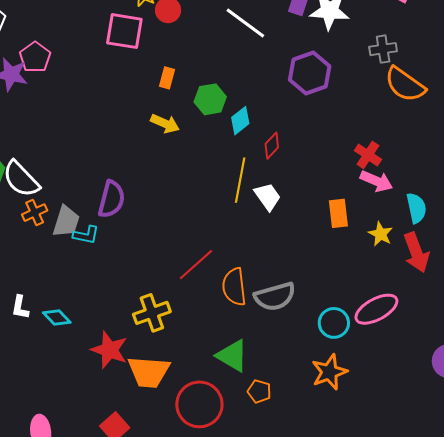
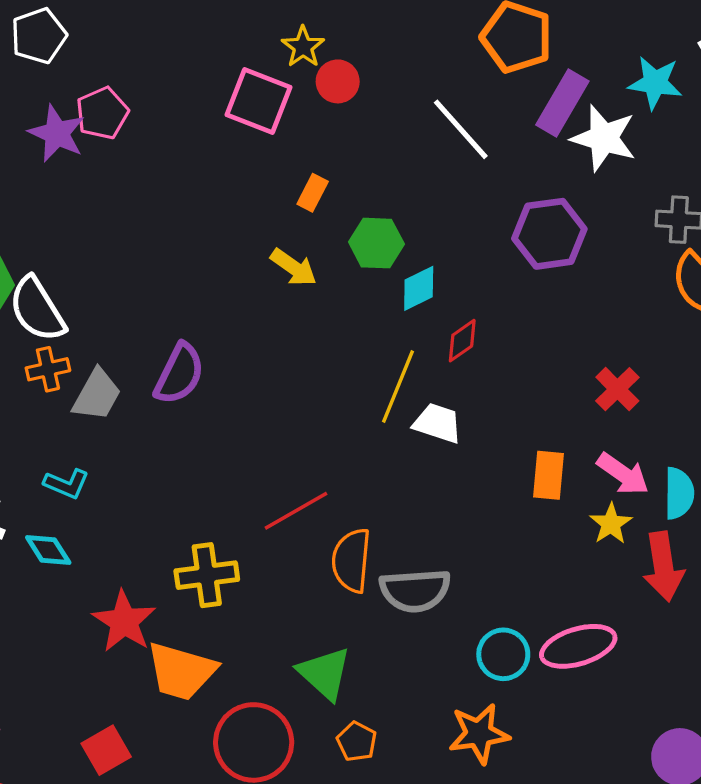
pink arrow: (376, 181) -> (623, 474), moved
white trapezoid: (268, 197) -> (438, 423), turned -48
cyan L-shape: (86, 235) -> (67, 484), moved

